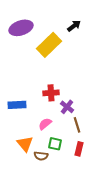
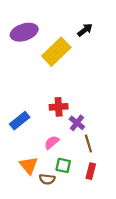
blue rectangle: (17, 105) -> (20, 121), turned -36

